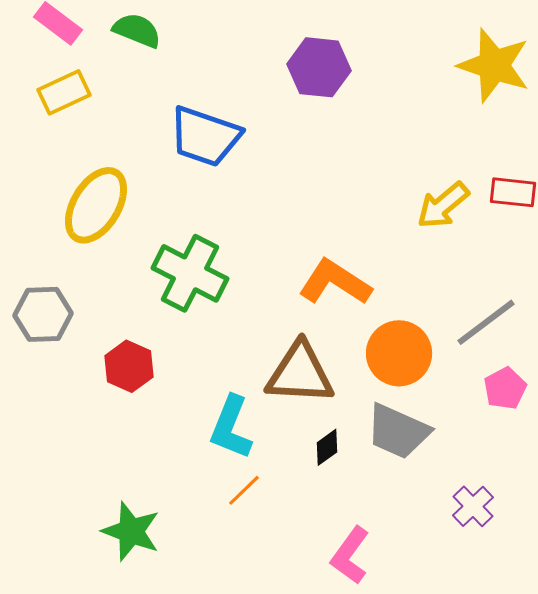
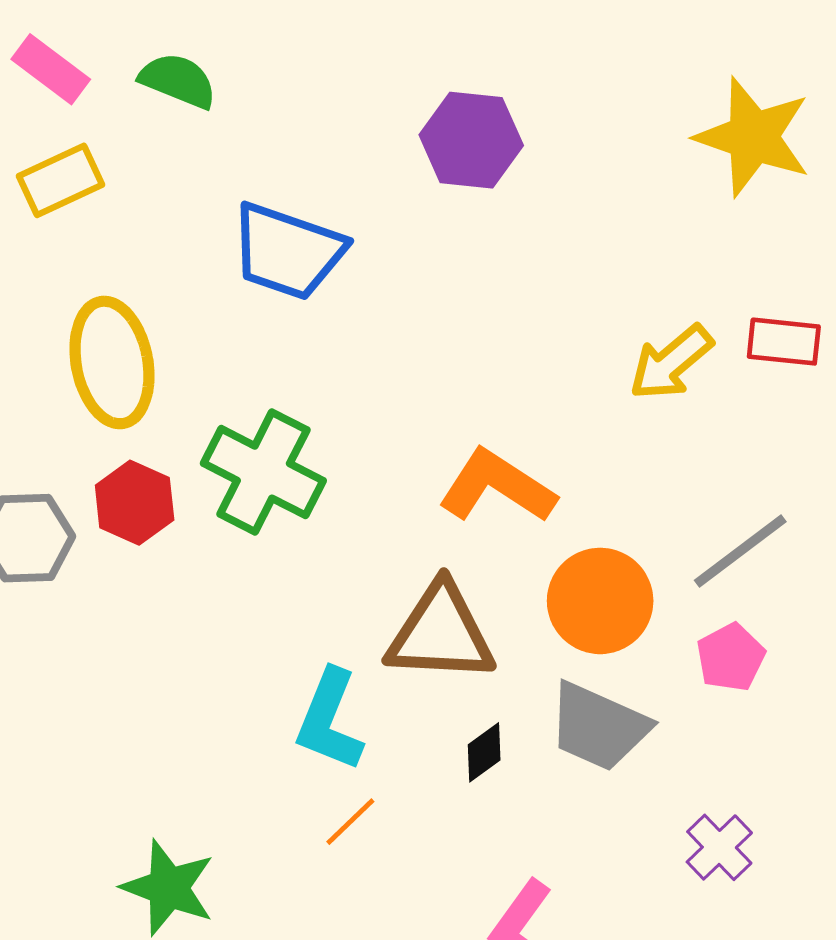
yellow ellipse: (96, 205) -> (112, 362), turned -42
red hexagon: (129, 366) -> (135, 503), moved
pink pentagon: (505, 388) -> (731, 657), moved

